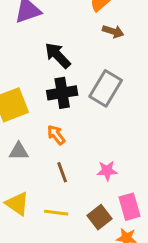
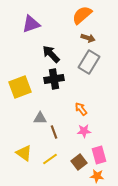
gray rectangle: (106, 88) -> (89, 62), moved
orange arrow: (56, 135) -> (81, 109), moved
gray triangle: (19, 151) -> (40, 118), moved
yellow line: (56, 213) -> (50, 159), turned -42

